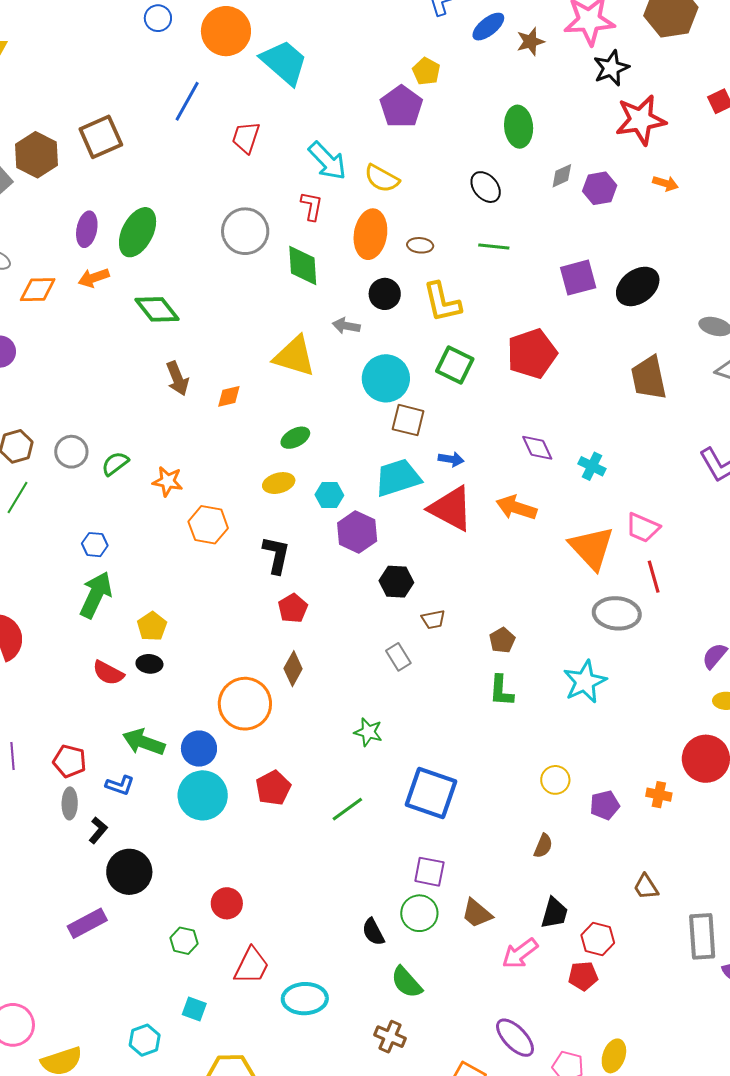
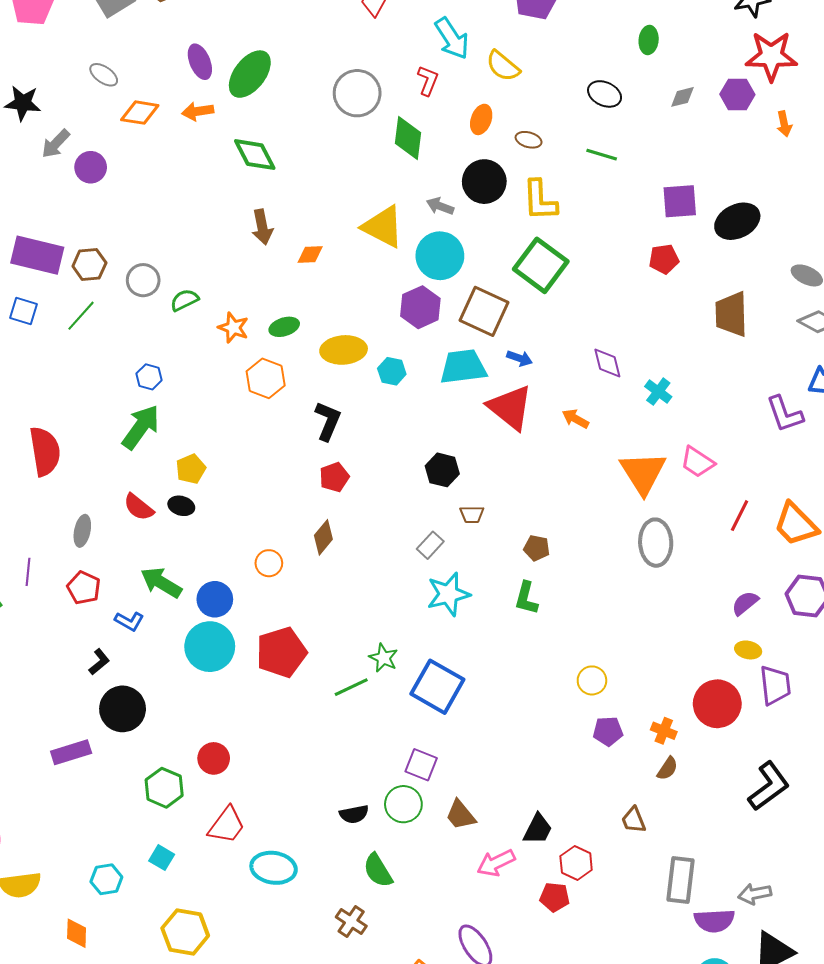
green ellipse: (519, 127) -> (649, 40), size x0.7
orange arrow: (665, 183) -> (784, 124), turned 50
black ellipse: (486, 187) -> (605, 94), turned -36
purple hexagon: (600, 188) -> (737, 94), moved
purple ellipse: (87, 229) -> (200, 62), turned -44
orange ellipse: (370, 234) -> (481, 119), size x0.6
black circle: (385, 294) -> (484, 182), size x1.4
red pentagon: (532, 354) -> (664, 259), moved, size x0.6
green square: (455, 365) -> (541, 265), size x1.4
cyan circle: (386, 378) -> (440, 256), moved
brown square: (408, 420) -> (484, 311), size x1.4
green ellipse: (295, 438) -> (284, 327), moved
yellow ellipse: (279, 483) -> (344, 350), size x1.4
orange arrow: (516, 508) -> (575, 419), size x0.7
purple hexagon: (357, 532) -> (420, 307), moved
red line: (654, 577) -> (740, 516), moved, turned 32
gray ellipse: (617, 613) -> (656, 543), turned 72
brown pentagon: (502, 640) -> (537, 548), turned 30
gray rectangle: (398, 657) -> (430, 545), turned 64
cyan star: (585, 682) -> (448, 594), moved
orange circle: (245, 704) -> (269, 563), size x0.5
green star: (368, 732) -> (383, 658), moved
yellow circle: (555, 780) -> (592, 680), moved
red pentagon: (273, 788) -> (281, 652), size x1.4
gray ellipse: (70, 803) -> (82, 531), moved
brown semicircle: (543, 846) -> (667, 768), moved
black semicircle: (373, 932) -> (354, 814), turned -84
green hexagon: (184, 941) -> (164, 788), size x1.4

